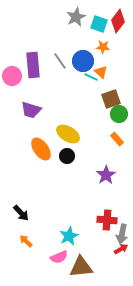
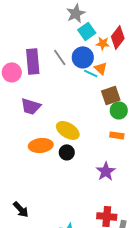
red diamond: (118, 21) -> (118, 37), moved
cyan square: (99, 24) -> (87, 31), moved, turned 36
orange rectangle: (117, 139) -> (117, 135), turned -40
orange ellipse: (41, 149) -> (41, 145), turned -60

